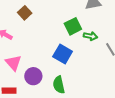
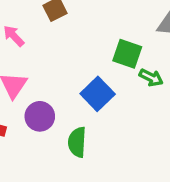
green square: (73, 26) -> (127, 54), turned 30

